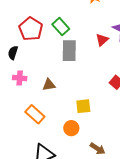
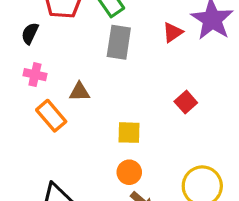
orange rectangle: (35, 114) -> (51, 116), moved
orange circle: (71, 128) -> (129, 172), moved

